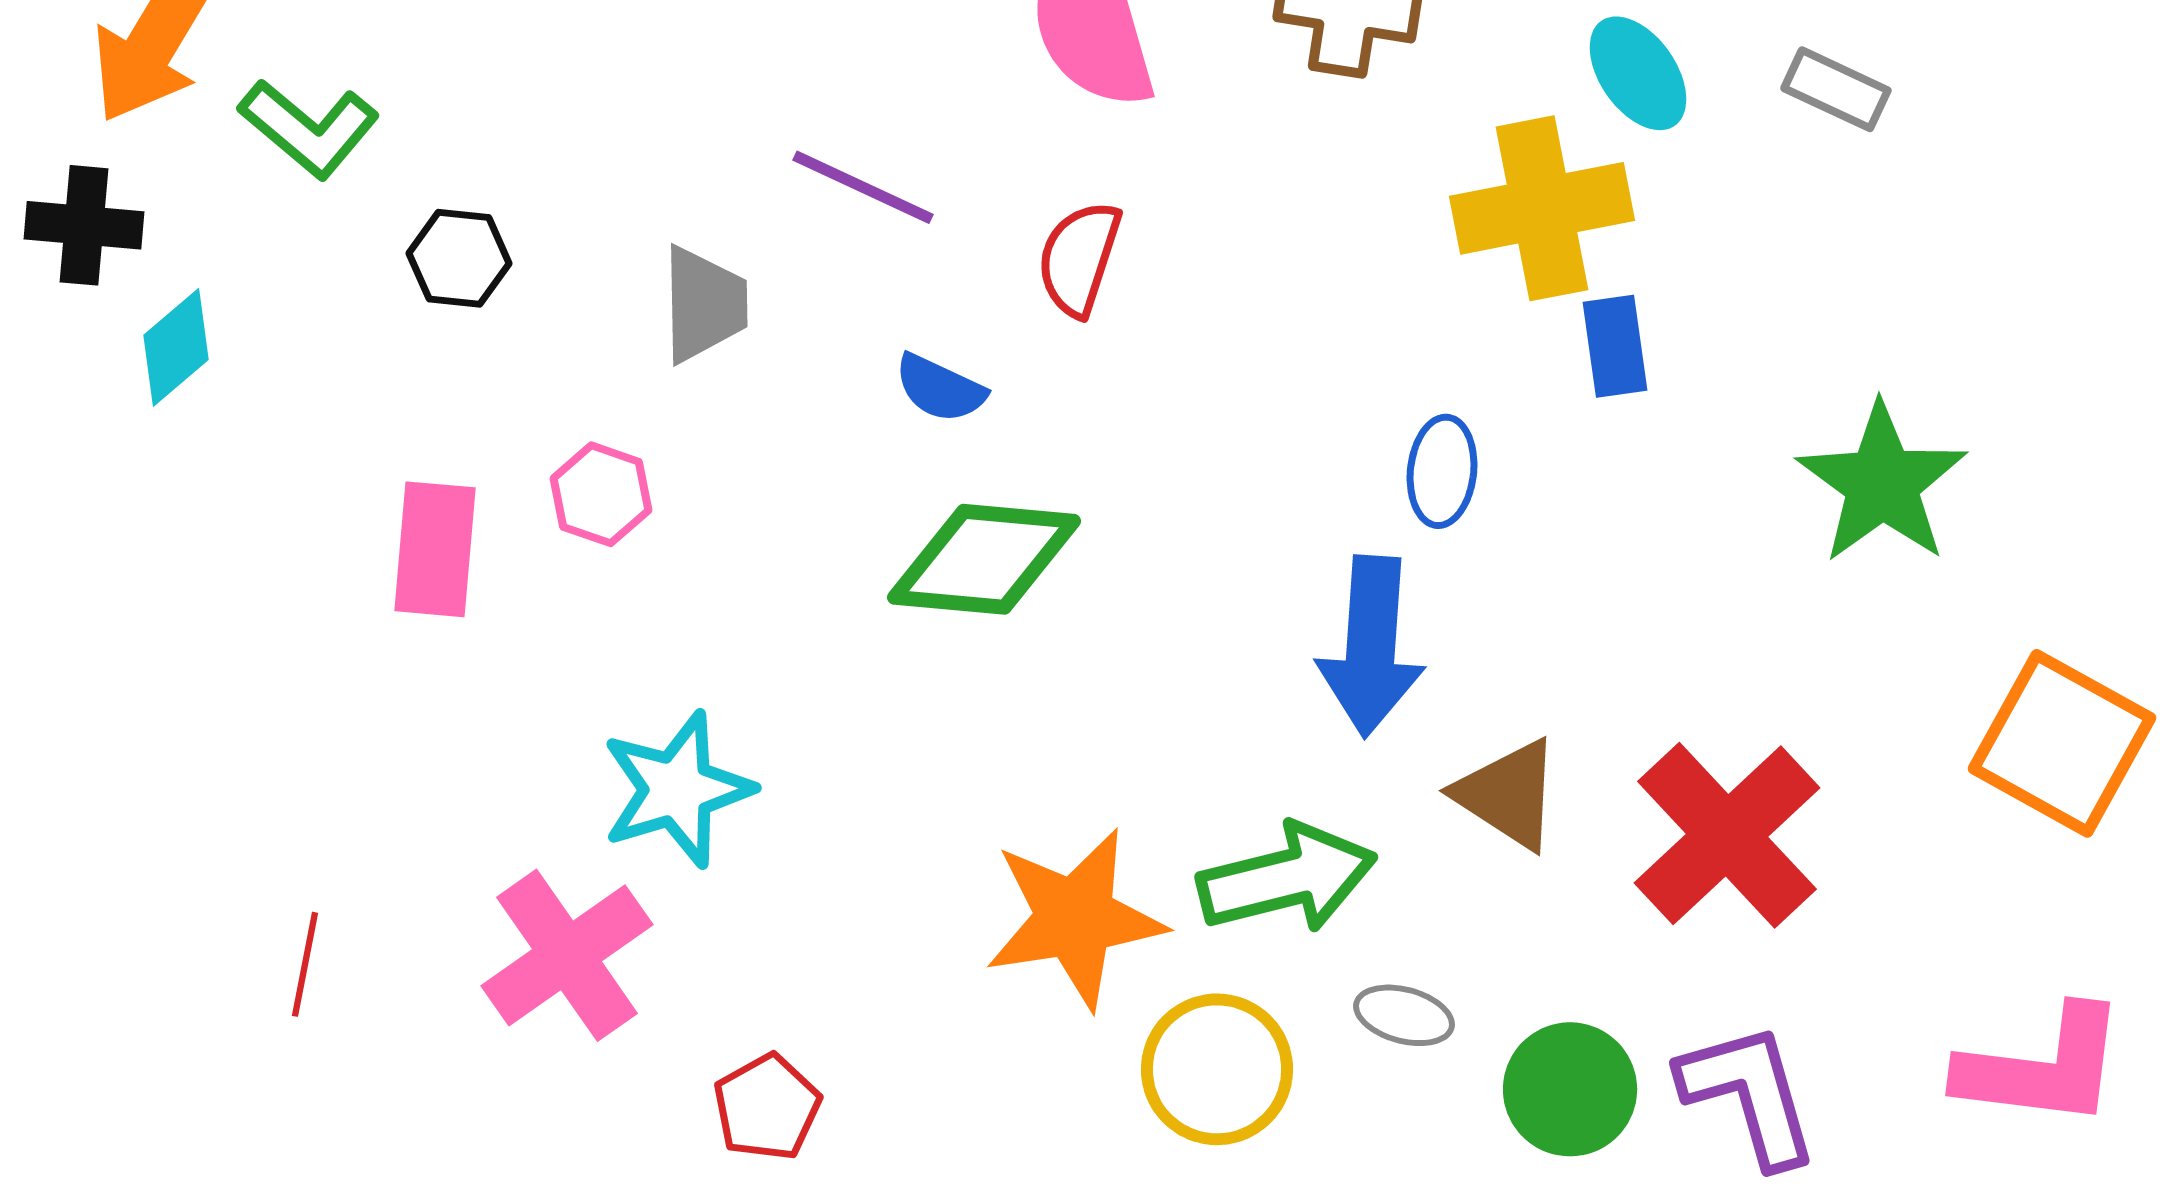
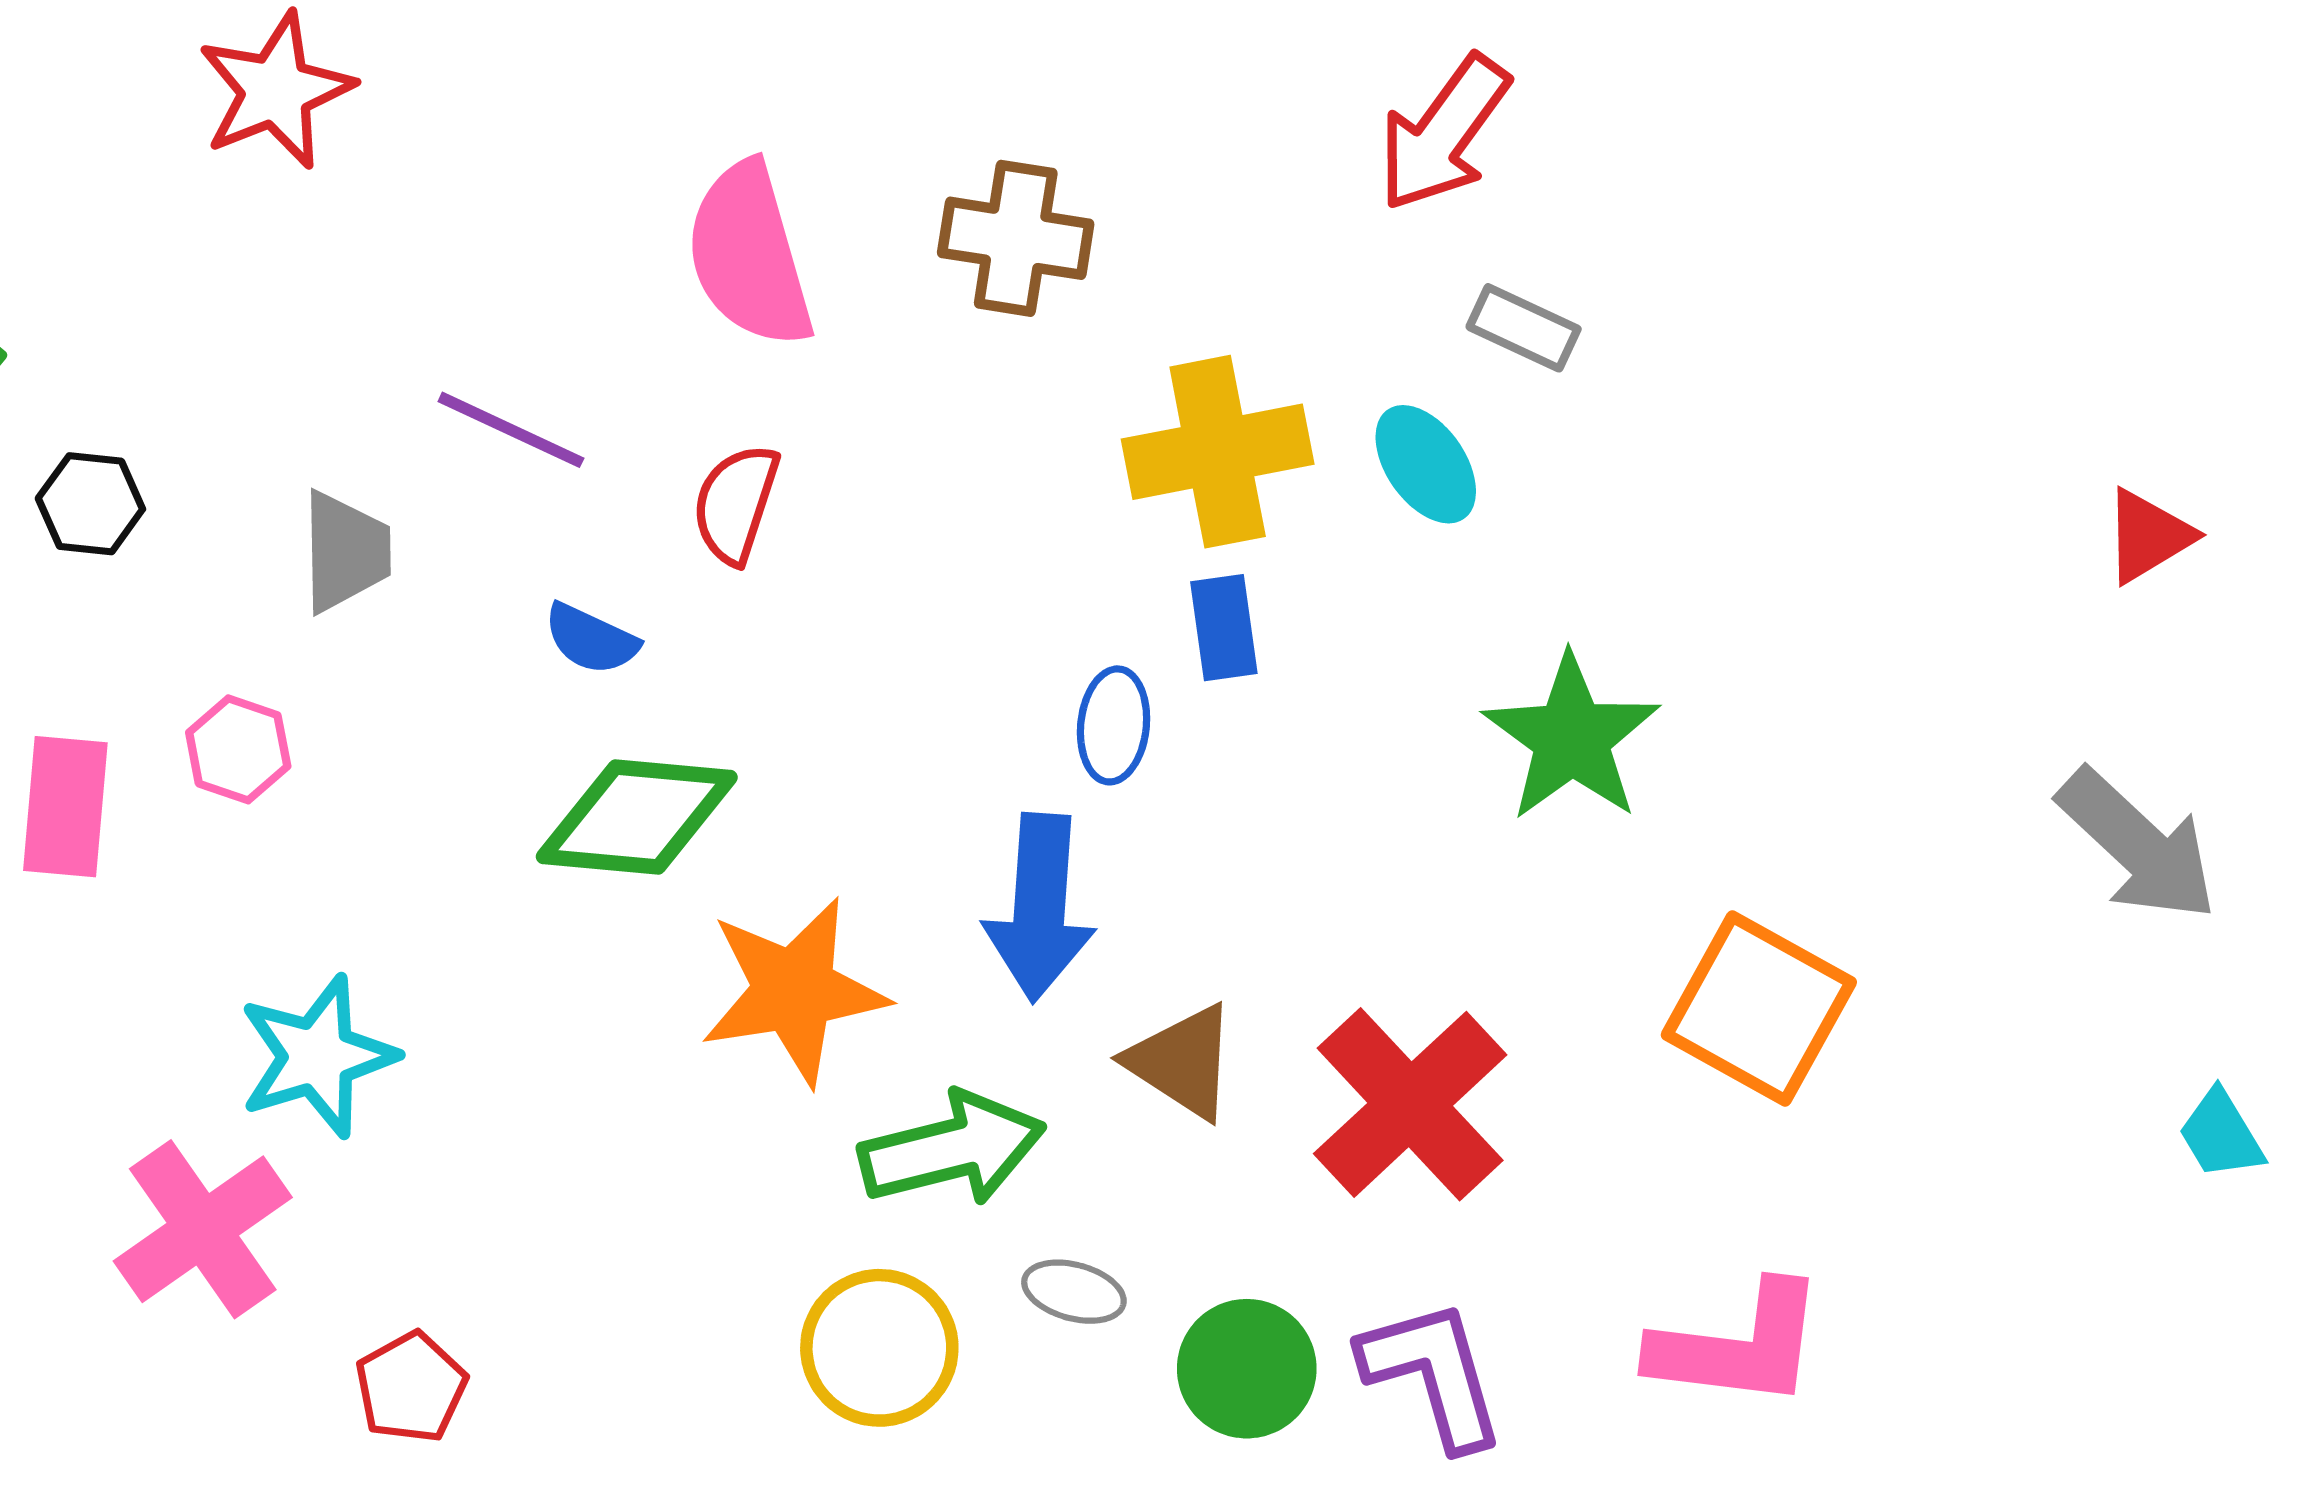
cyan ellipse: (1638, 73) -> (1426, 464), moved
blue rectangle: (1615, 346) -> (1224, 628), moved
orange star: (1075, 918) -> (794, 991), moved

